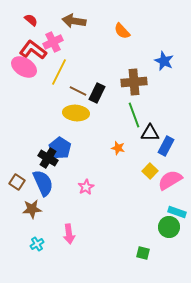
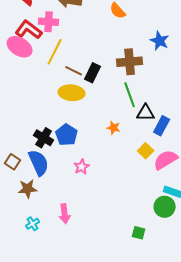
pink cross: (53, 42) -> (49, 22), turned 30
blue pentagon: (60, 148) -> (67, 135), moved

